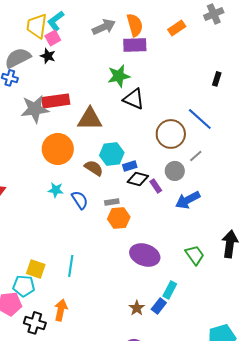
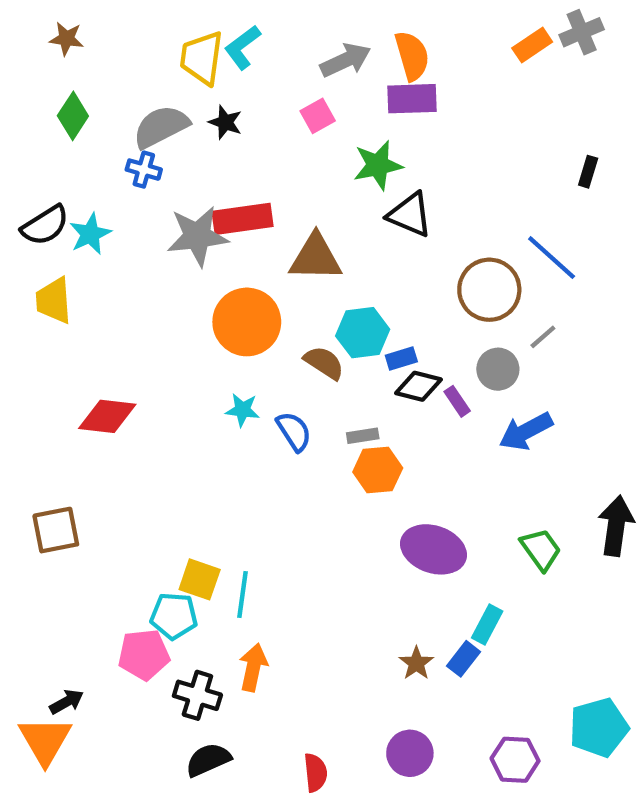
orange rectangle: (177, 28) -> (532, 45), moved
pink square: (53, 38) -> (318, 116), moved
cyan line: (71, 266) -> (243, 594), moved

